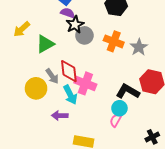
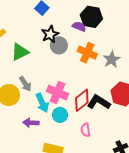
purple semicircle: (68, 13) -> (79, 27), moved
red diamond: (69, 71) -> (82, 100), moved, turned 55
cyan circle: (119, 108) -> (60, 115), moved
pink semicircle: (116, 120) -> (85, 130), turned -40

